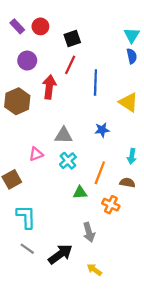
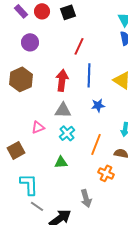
black square: (72, 39) -> (68, 12), moved
red line: (70, 65) -> (79, 46), moved
blue line: (95, 83) -> (89, 75), moved
red arrow: (49, 87) -> (62, 80), moved
green triangle: (80, 193) -> (61, 162), moved
gray line: (27, 249) -> (37, 206), moved

